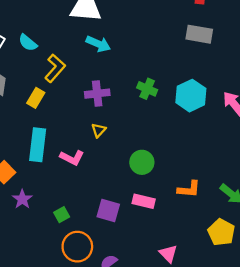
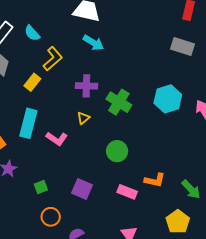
green cross: (147, 89) -> (119, 102), moved, size x1.4
pink rectangle: (144, 201) -> (127, 192), moved
orange circle: (77, 247) -> (51, 217), size x0.7

